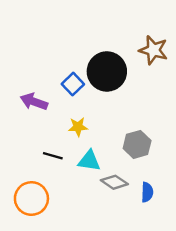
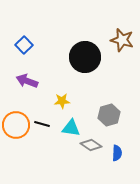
blue square: (73, 84) -> (24, 45), moved
orange circle: (31, 198) -> (16, 125), moved

